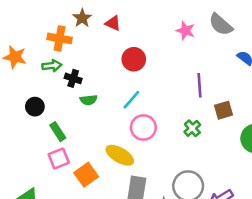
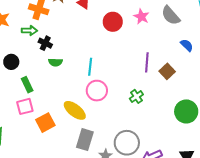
red circle: (134, 59) -> (113, 22), moved
cyan line: (131, 100) -> (90, 67), turned -42
brown square: (224, 110) -> (167, 71), moved, turned -35

